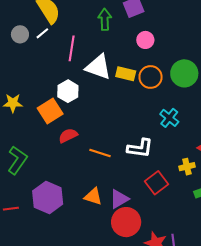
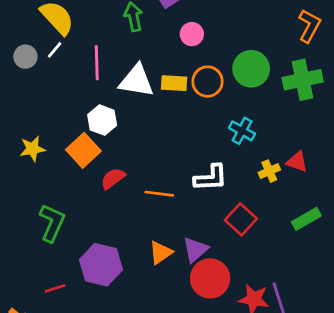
yellow cross: (187, 167) -> (269, 171), moved
orange triangle: (93, 196) -> (161, 253), turned -42

